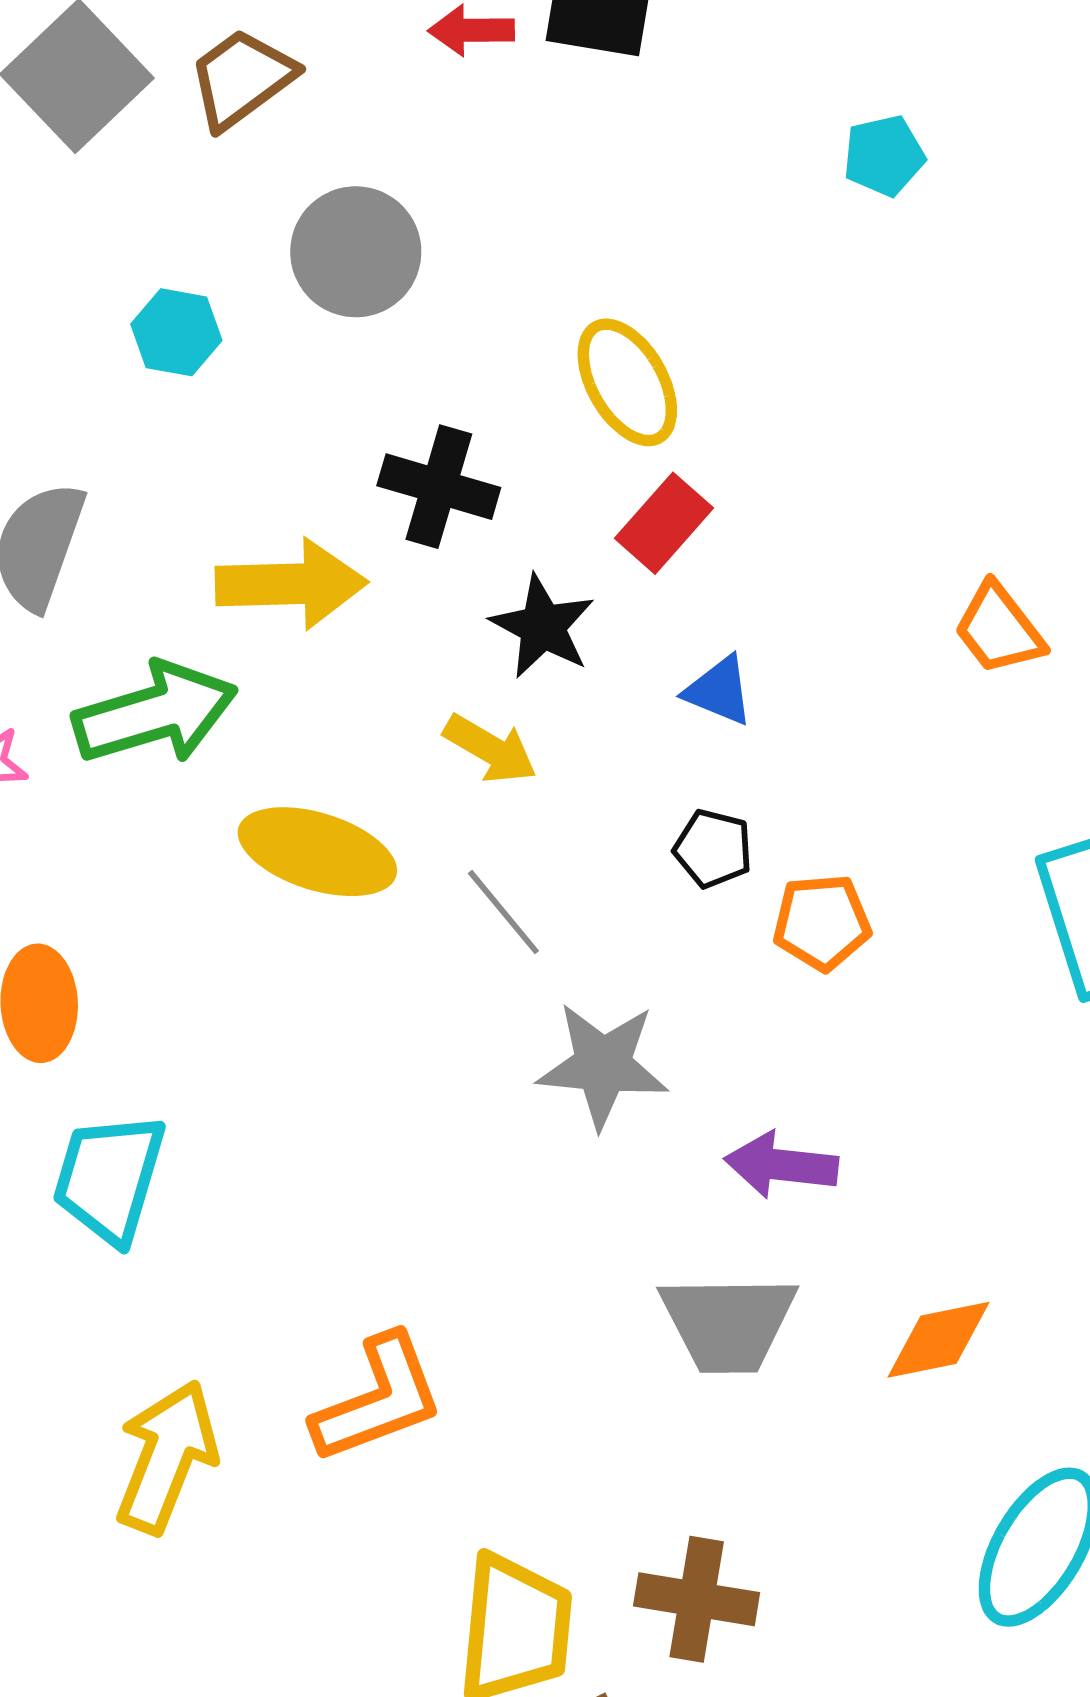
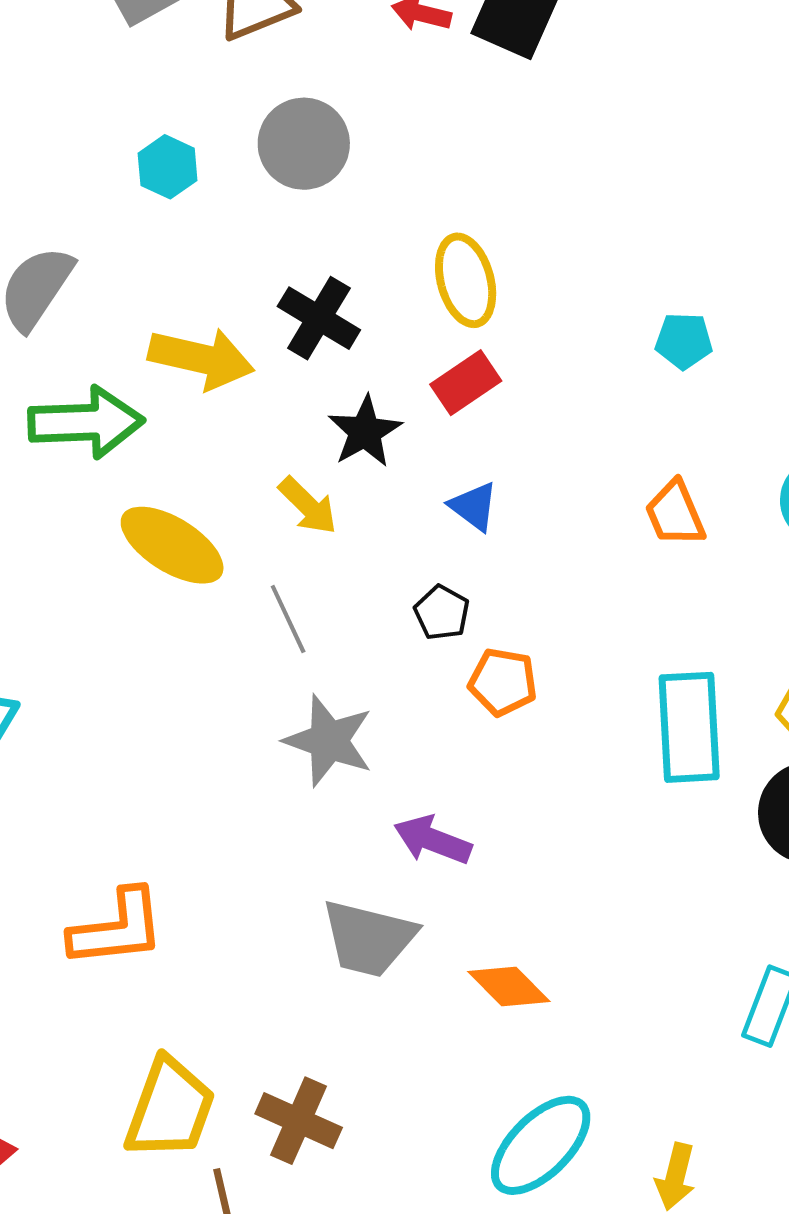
cyan pentagon: (884, 156) -> (684, 341), moved
orange diamond: (938, 1340) -> (509, 987), turned 42

